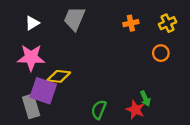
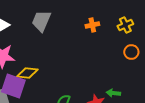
orange circle: (161, 53) -> (131, 52), moved
green arrow: (145, 99) -> (113, 93), moved, turned 120

